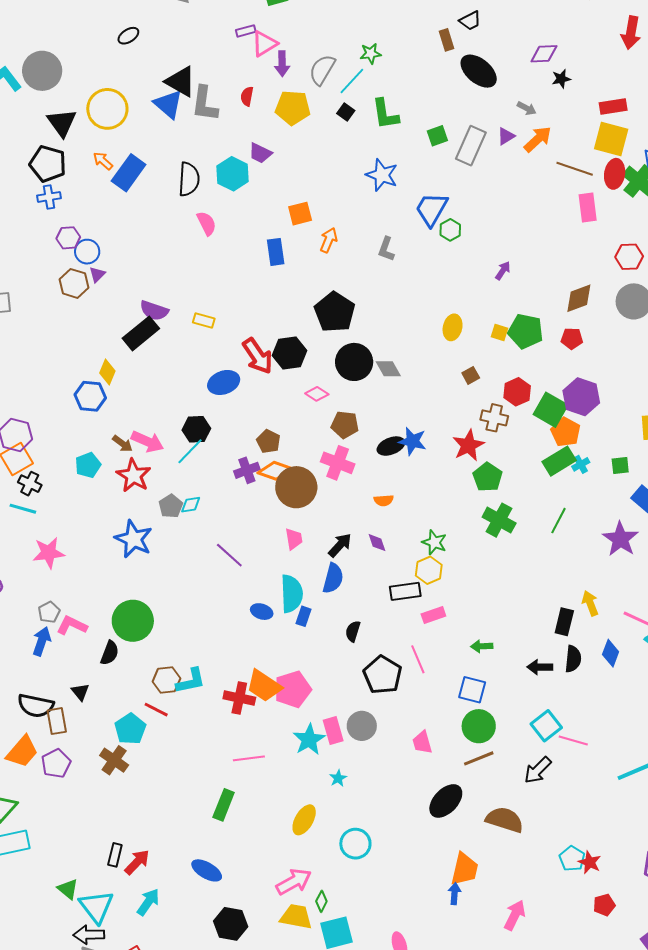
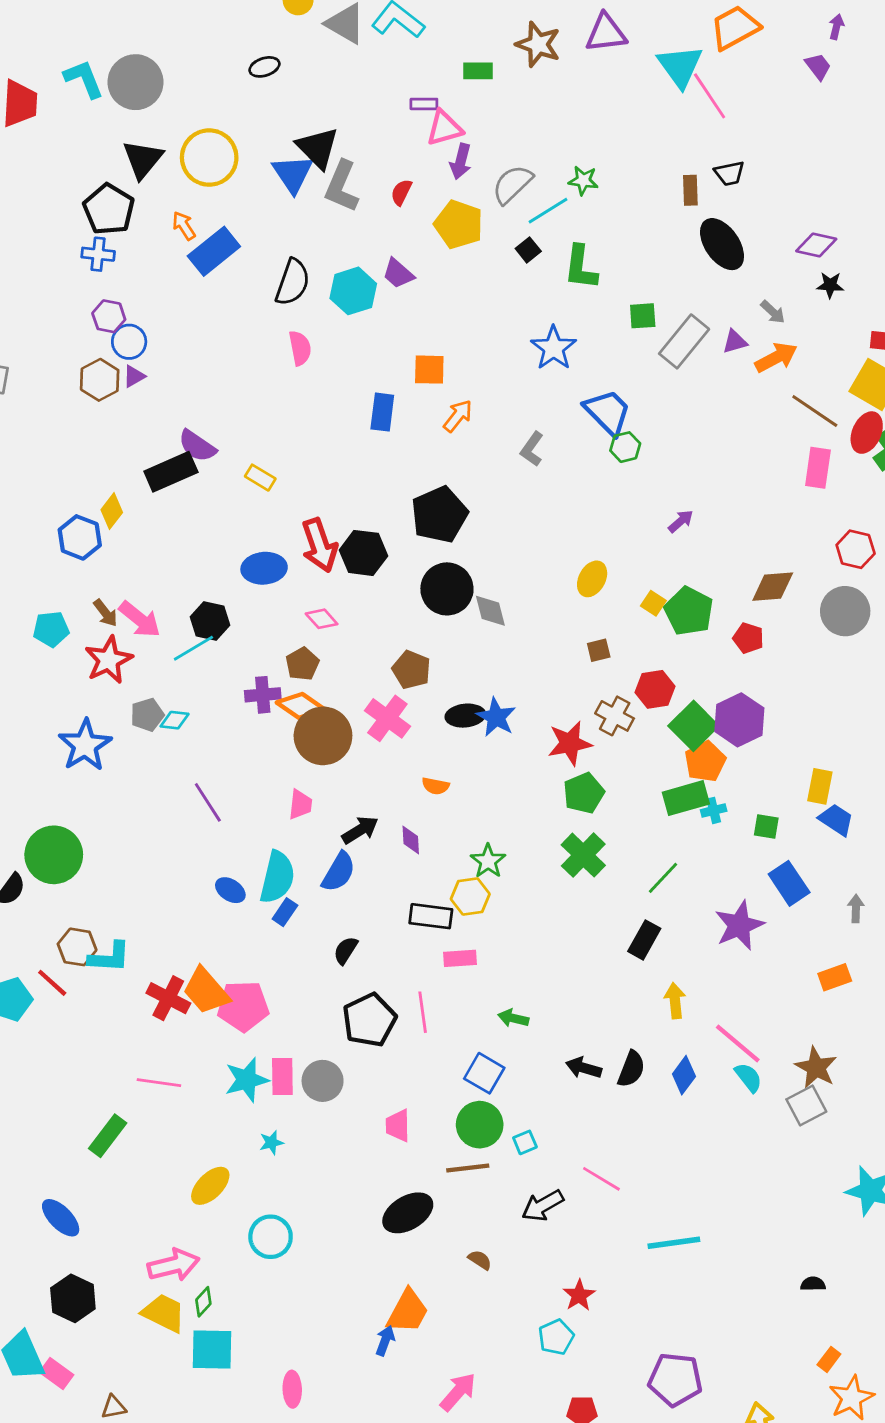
blue trapezoid: (432, 209) -> (608, 412), turned 90
pink diamond: (317, 394) -> (322, 619), moved
black rectangle: (564, 622) -> (644, 940), moved
cyan square: (546, 726) -> (525, 1142), moved, size x0.6
brown semicircle: (505, 820) -> (480, 1260), size x0.5
red star: (590, 862) -> (579, 1295), moved

